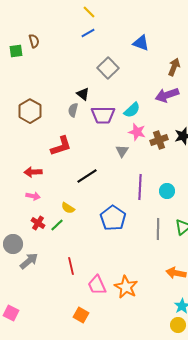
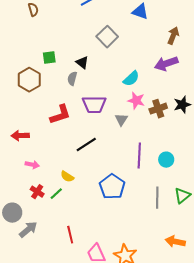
green square: (16, 51) -> (49, 58), moved
purple trapezoid: (103, 115) -> (94, 105), moved
red arrow: (33, 172) -> (20, 136), moved

